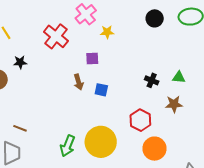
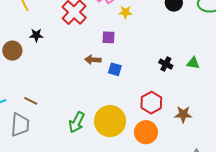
brown arrow: (79, 82) -> (93, 60), turned 105
brown star: (174, 104) -> (183, 114), moved
orange circle: (154, 149) -> (146, 132), moved

